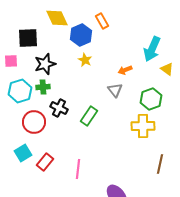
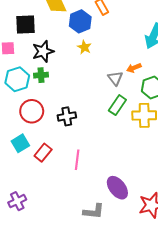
orange arrow: (125, 70) -> (134, 68), moved
black cross: (59, 108) -> (67, 116), moved, turned -36
green rectangle: (89, 116) -> (117, 105), moved

